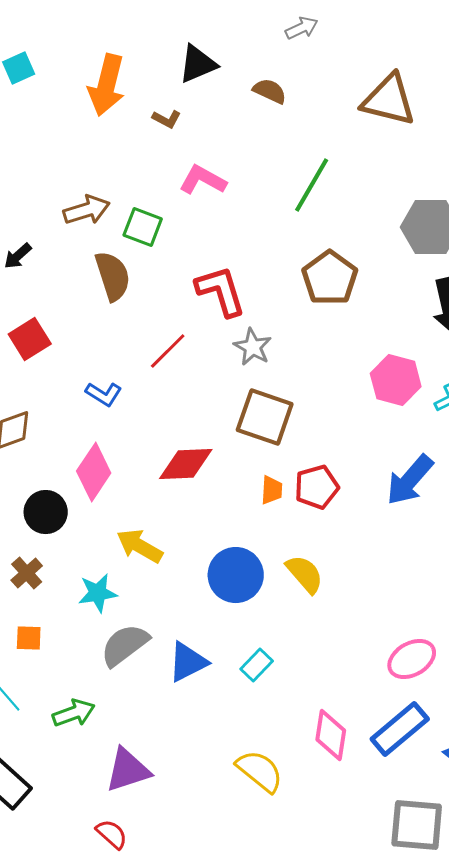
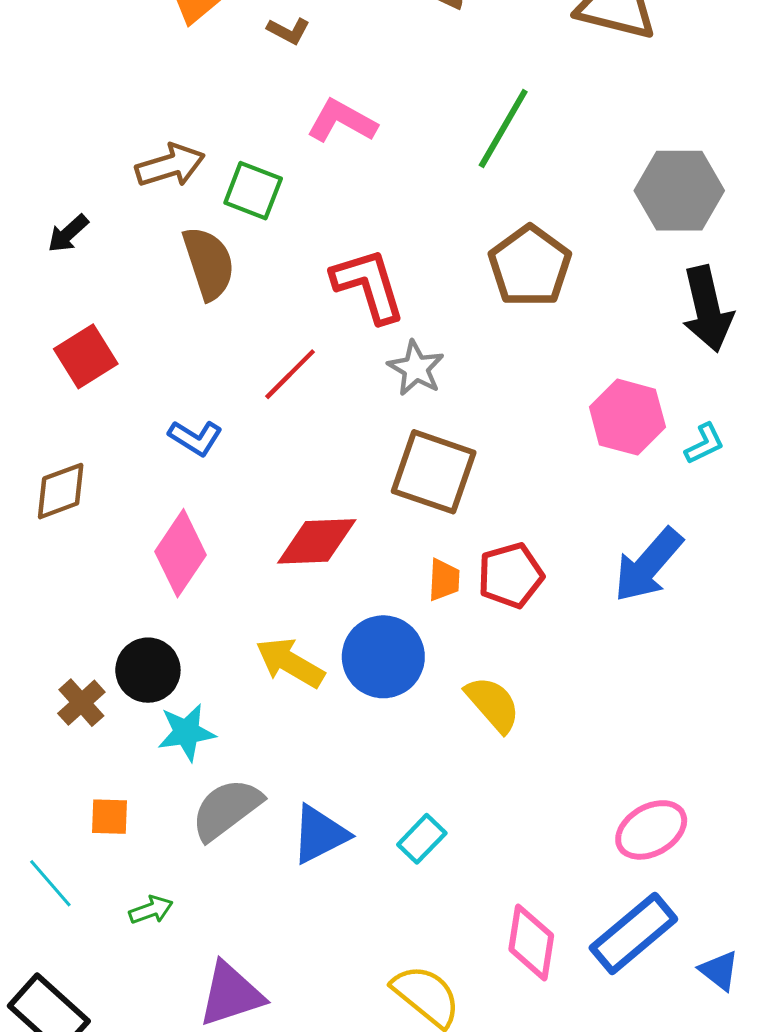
black circle: (46, 512) -> (148, 670), moved
yellow arrow: (140, 546) -> (290, 663), moved
blue circle: (236, 575) -> (383, 657), moved
orange square: (29, 638) -> (110, 817), moved
green arrow: (74, 713) -> (151, 910), size x0.7

